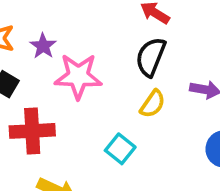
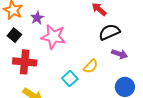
black semicircle: (151, 57) -> (109, 32), moved, turned 35
yellow semicircle: (153, 104) -> (91, 66), moved

